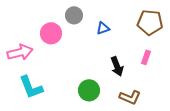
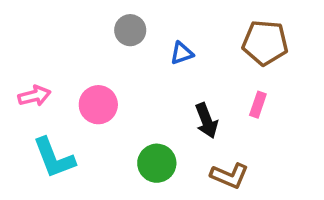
pink circle: (51, 33) -> (98, 105), moved
pink arrow: (20, 52) -> (34, 96), size x0.7

